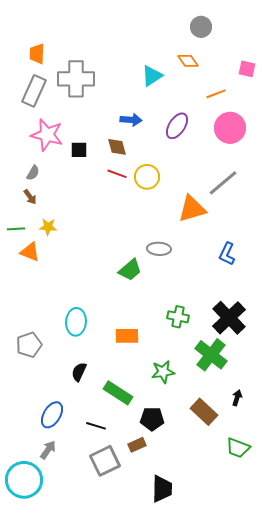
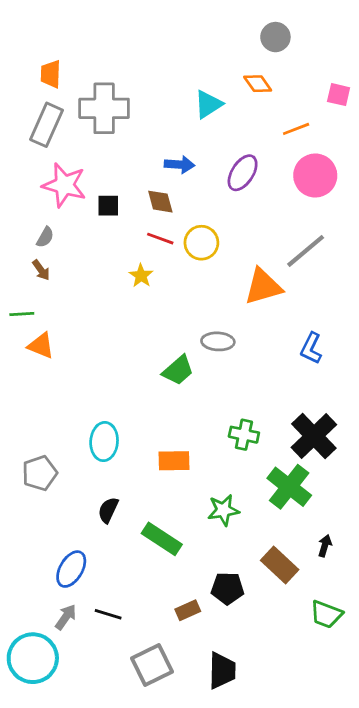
yellow star: (48, 227) -> (141, 276), moved, turned 30
black pentagon: (152, 419) -> (227, 588), moved
black line: (96, 426) -> (108, 614), moved
gray square: (105, 461) -> (152, 665), moved

